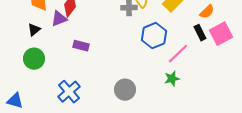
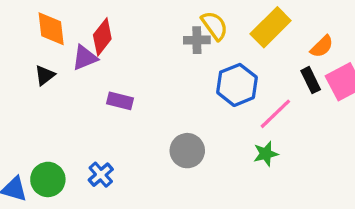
green circle: (34, 59) -> (48, 179), moved
gray circle: (125, 90) -> (187, 151), moved
blue cross: (69, 92) -> (101, 175), size x0.7

